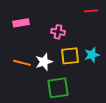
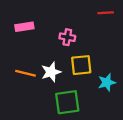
cyan star: (92, 55) -> (107, 82), moved

